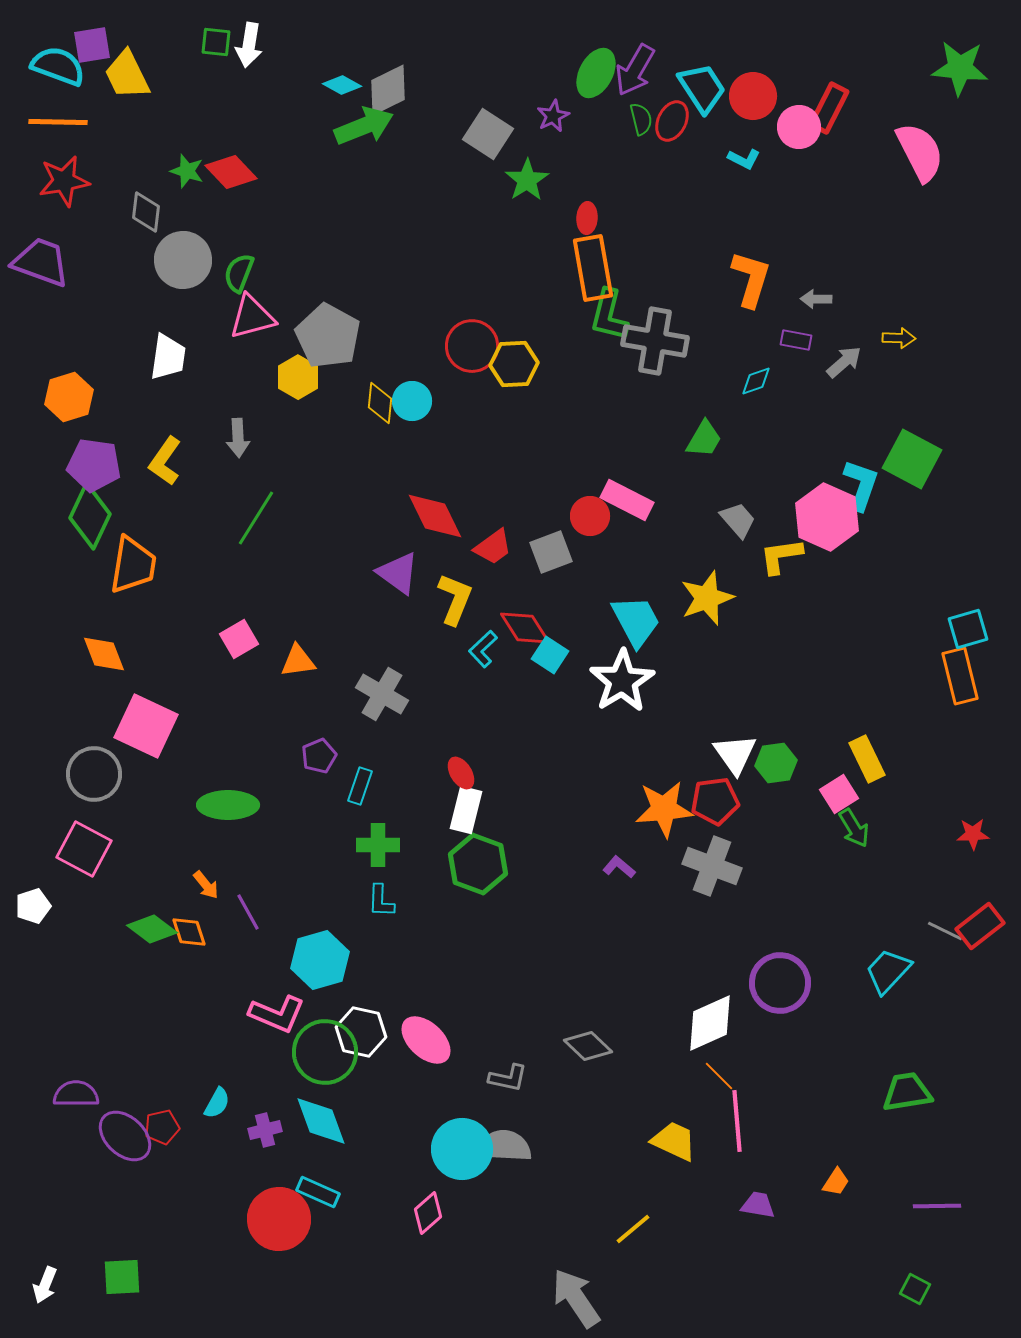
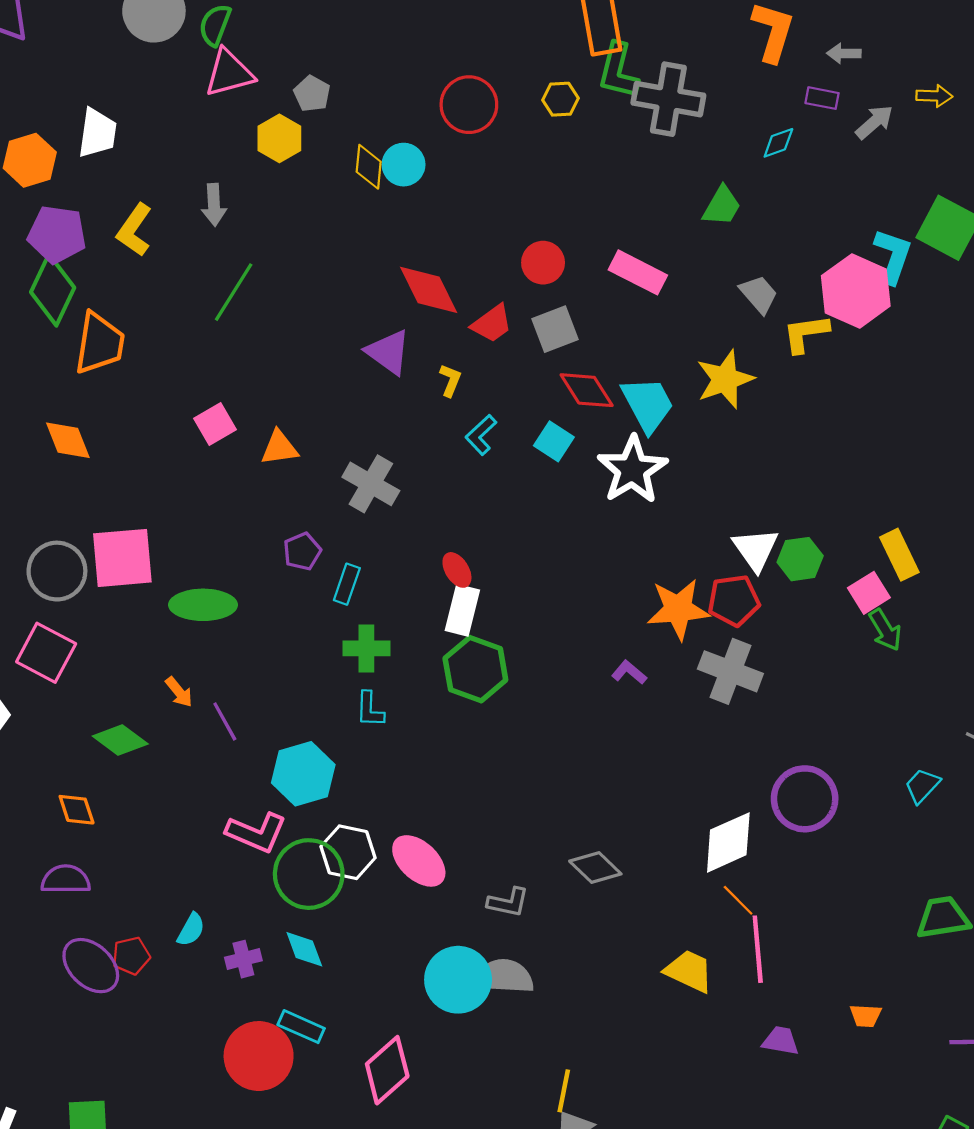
gray pentagon: (328, 336) -> (312, 94), size x0.5
white trapezoid: (168, 357) -> (97, 133), moved
yellow hexagon: (514, 364) -> (560, 99), moved, size x0.7
red circle: (590, 516) -> (543, 263), moved
yellow L-shape: (455, 599) -> (450, 380), size x0.6
red diamond: (525, 628) -> (587, 390), moved
pink square: (146, 726) -> (122, 558), moved, turned -30
orange diamond: (189, 932) -> (77, 810), moved
cyan trapezoid: (888, 971) -> (922, 786), size x0.7
purple semicircle: (76, 1094) -> (66, 879), moved
cyan diamond: (321, 1121) -> (304, 949), size x0.7
orange trapezoid: (836, 1182) -> (866, 1016), turned 60
pink diamond: (428, 1213) -> (387, 1070), moved, size x1.5
yellow line: (633, 1229) -> (564, 1091), moved, turned -39

